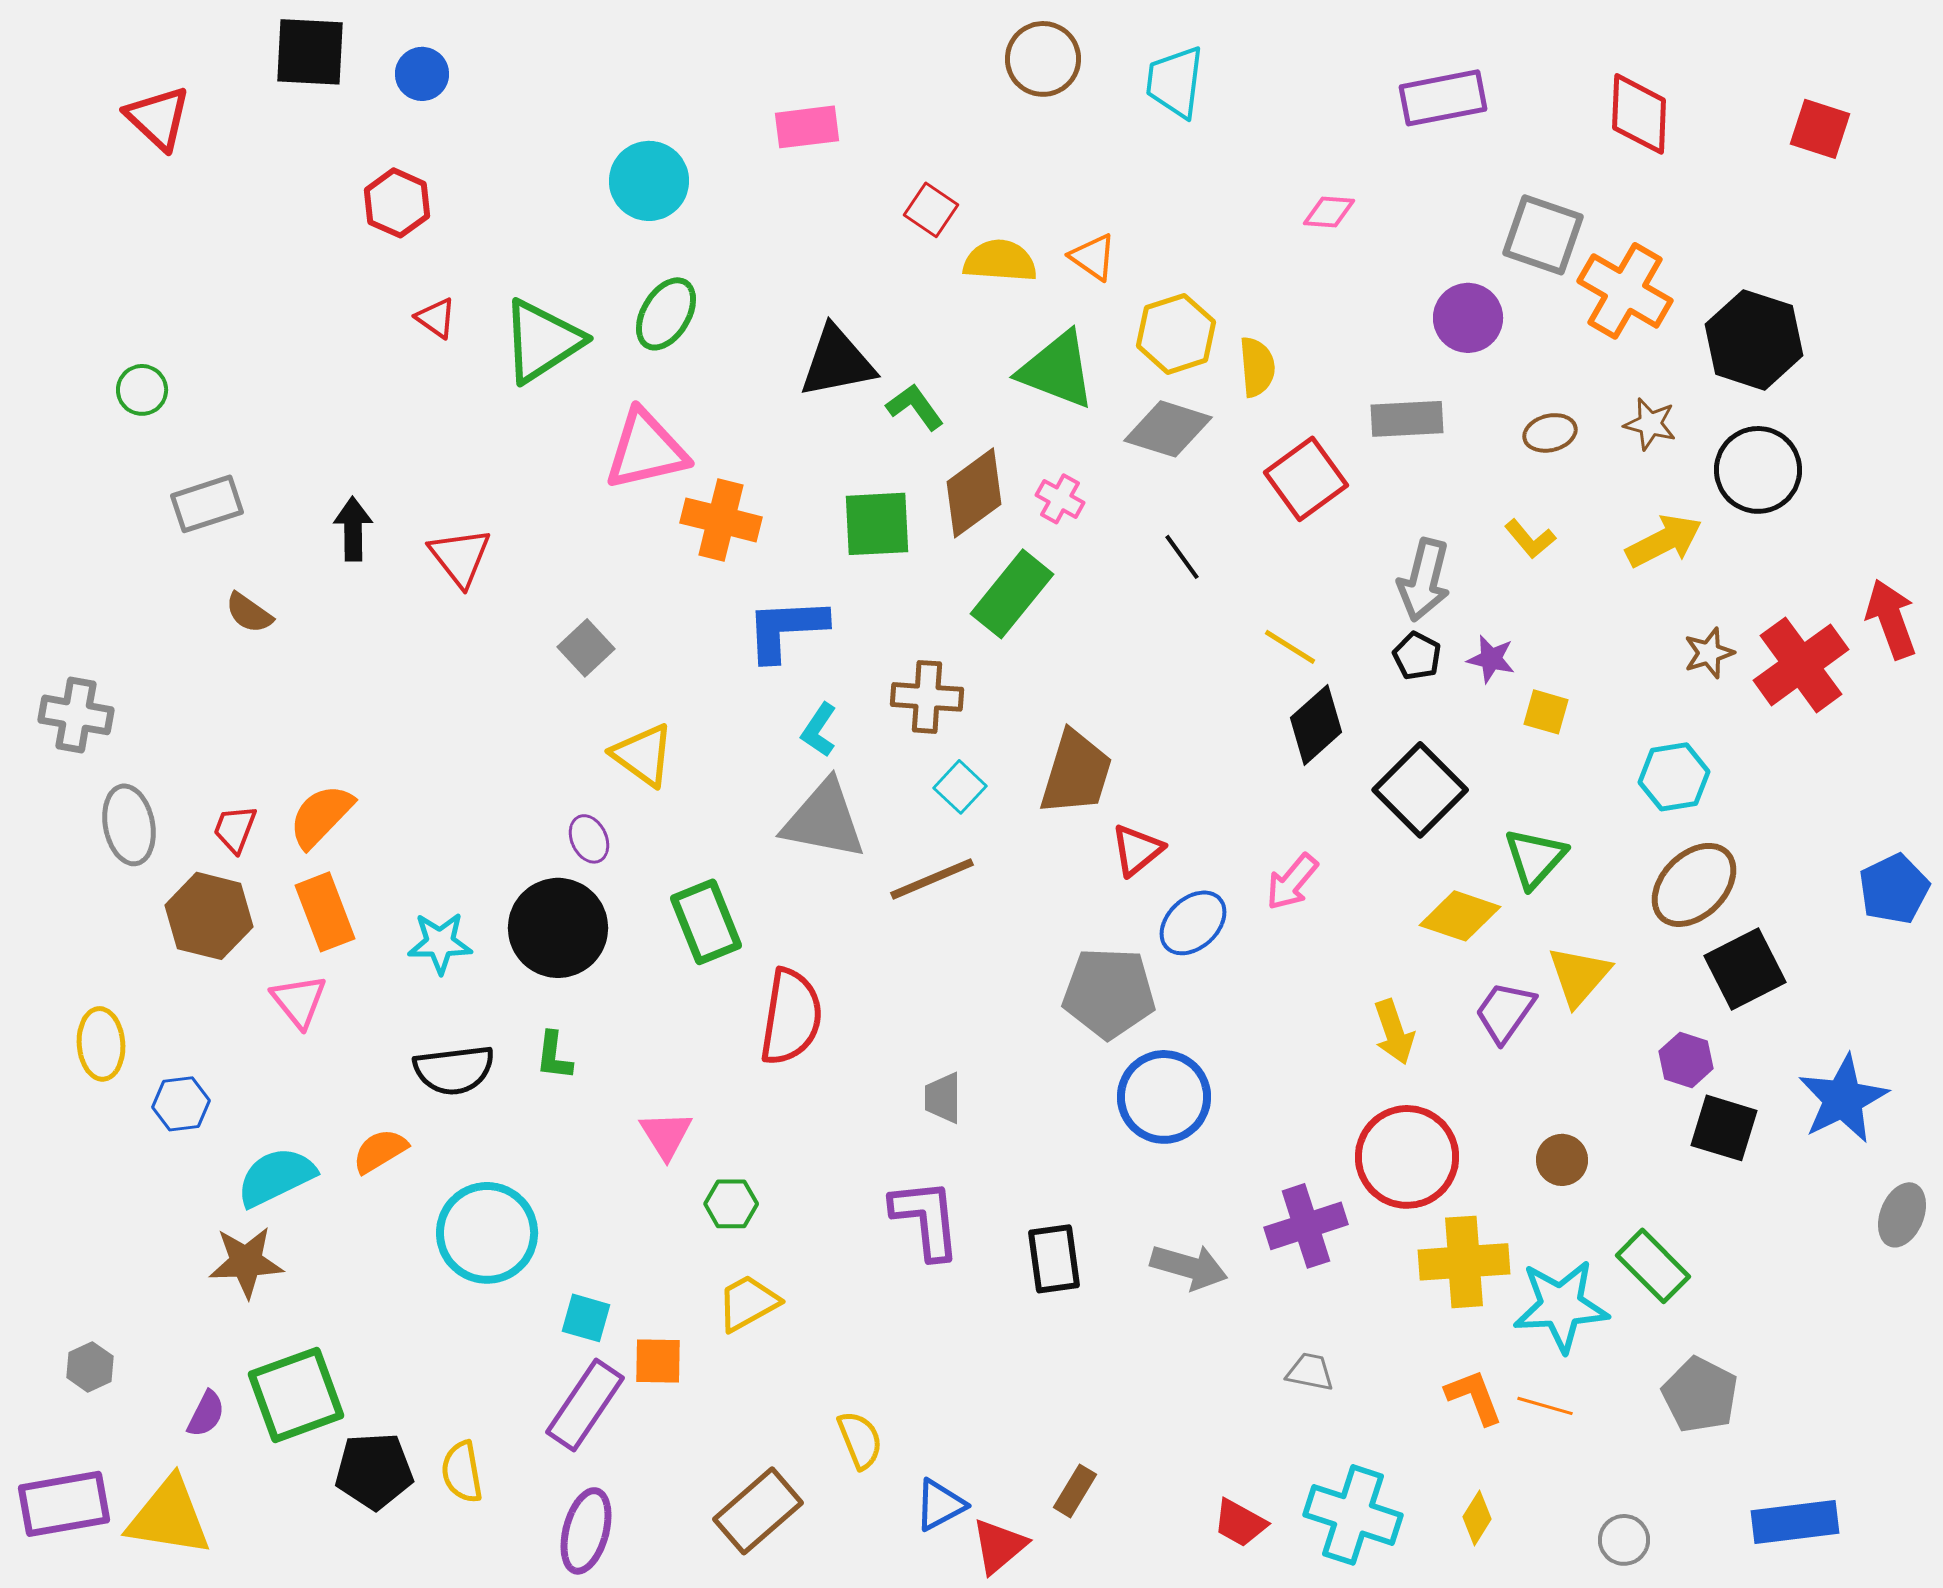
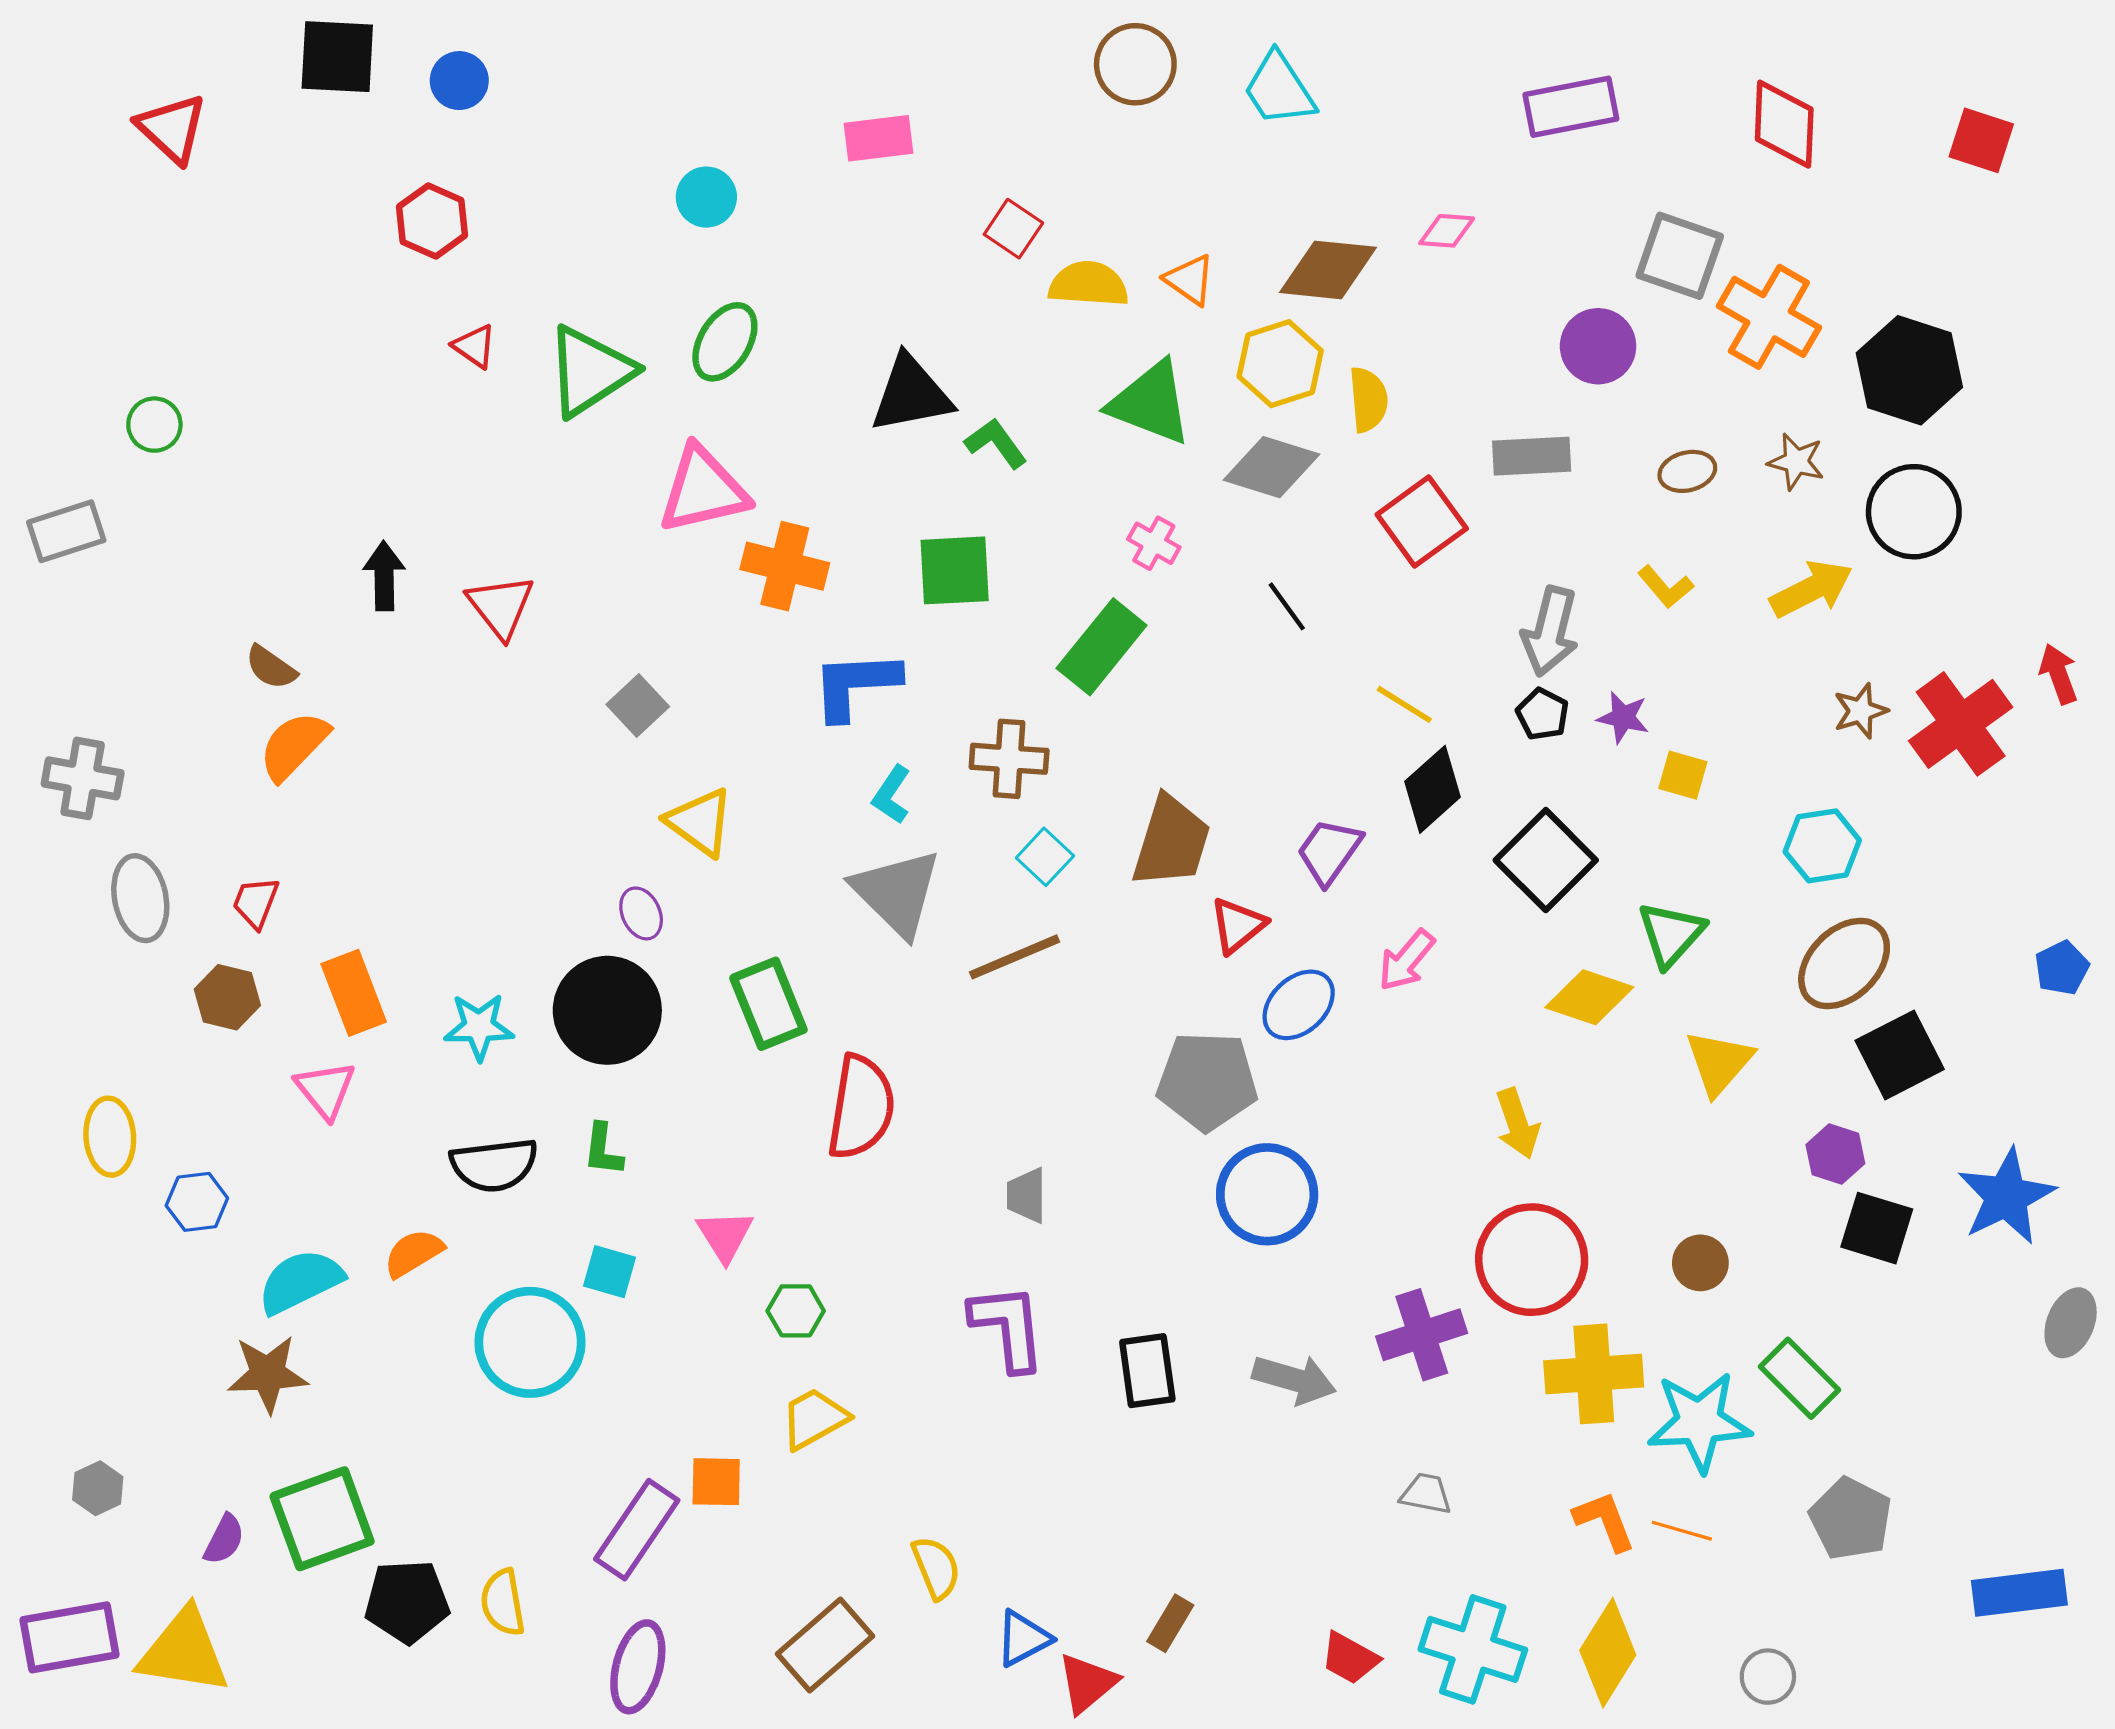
cyan trapezoid: (1175, 82) -> (1279, 89), turned -40
cyan circle: (649, 181) -> (706, 197), size x0.7
brown diamond: (974, 493) -> (1328, 270), moved, turned 42
gray rectangle: (207, 504) -> (66, 531), moved
red arrow: (1891, 619) -> (2059, 674), size x0.7
orange semicircle: (321, 816) -> (294, 746), moved
gray triangle: (824, 820) -> (897, 893), turned 34
blue pentagon: (1894, 889) -> (2062, 968), size x0.7
brown hexagon: (209, 916) -> (227, 997), size x0.7
purple trapezoid: (1505, 1012) -> (1329, 851), moved
cyan square: (586, 1318) -> (609, 1272), moved
yellow diamond: (1477, 1518) -> (1608, 1653), size x1.8
blue rectangle: (1795, 1522) -> (2019, 1593), moved

